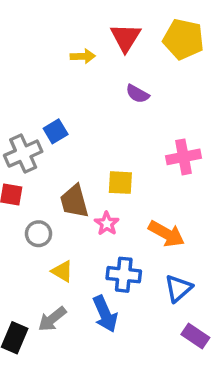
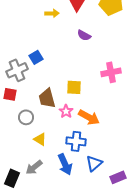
orange arrow: (166, 234) -> (89, 117), moved
blue triangle: (178, 288) -> (94, 163), moved
purple rectangle: (195, 336) -> (118, 177), turned -56

